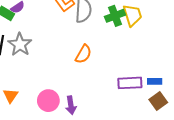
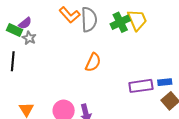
gray star: (20, 44) -> (29, 38), moved, size x0.6

